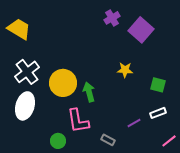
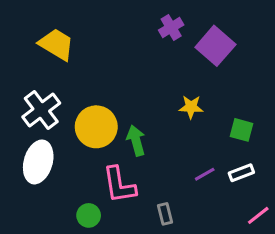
yellow trapezoid: (19, 29) -> (57, 44), moved
purple line: (134, 123) -> (205, 174), moved
gray rectangle: (108, 140) -> (165, 214), turned 48

